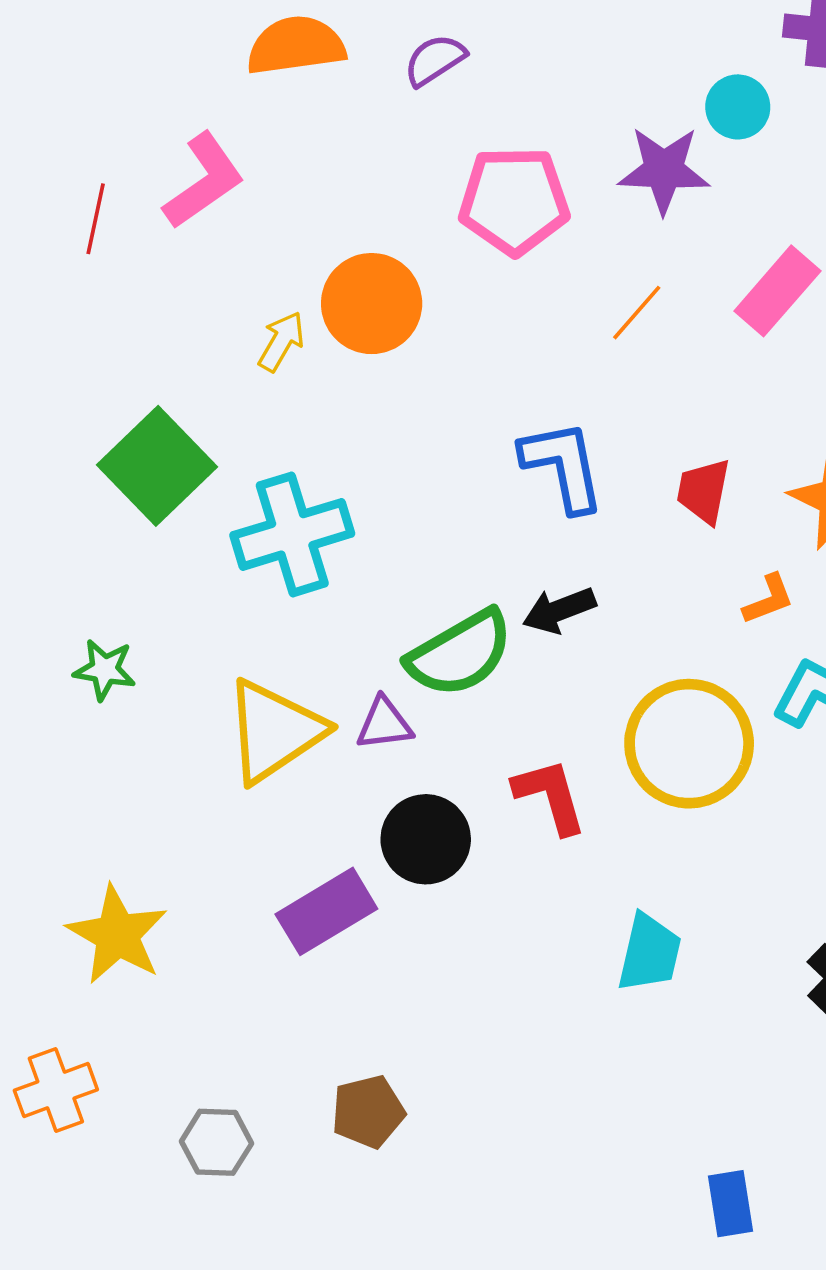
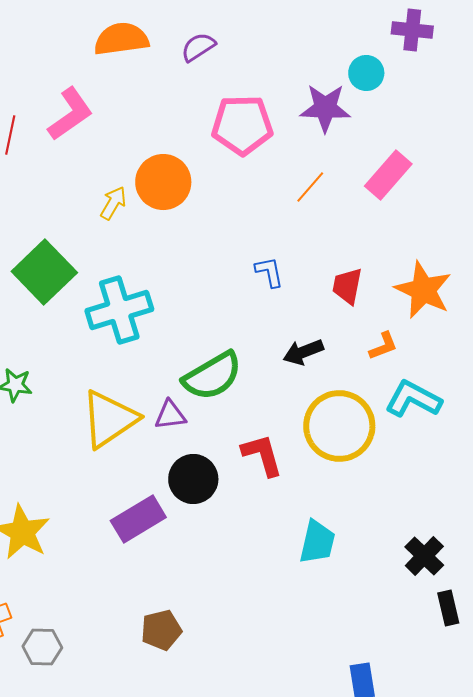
blue L-shape: (563, 466) -> (269, 272), size x0.6
black arrow: (559, 610) -> (303, 352), moved
gray hexagon: (216, 1142) -> (42, 647), moved

